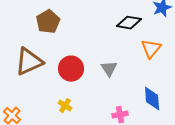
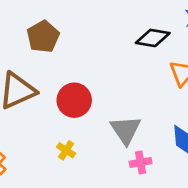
gray triangle: (109, 69) -> (126, 130), moved, size x1.4

